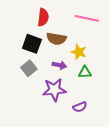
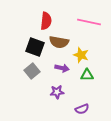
purple star: (54, 90) -> (57, 92), size x0.6

